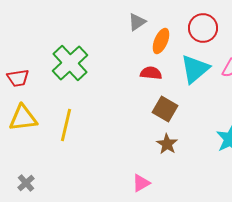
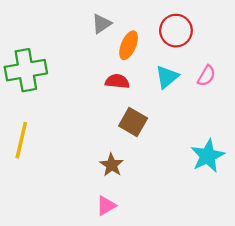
green cross: (70, 63) -> (26, 70), turned 33
cyan triangle: (195, 69) -> (167, 77), size x0.7
brown star: (167, 144) -> (112, 165), moved

